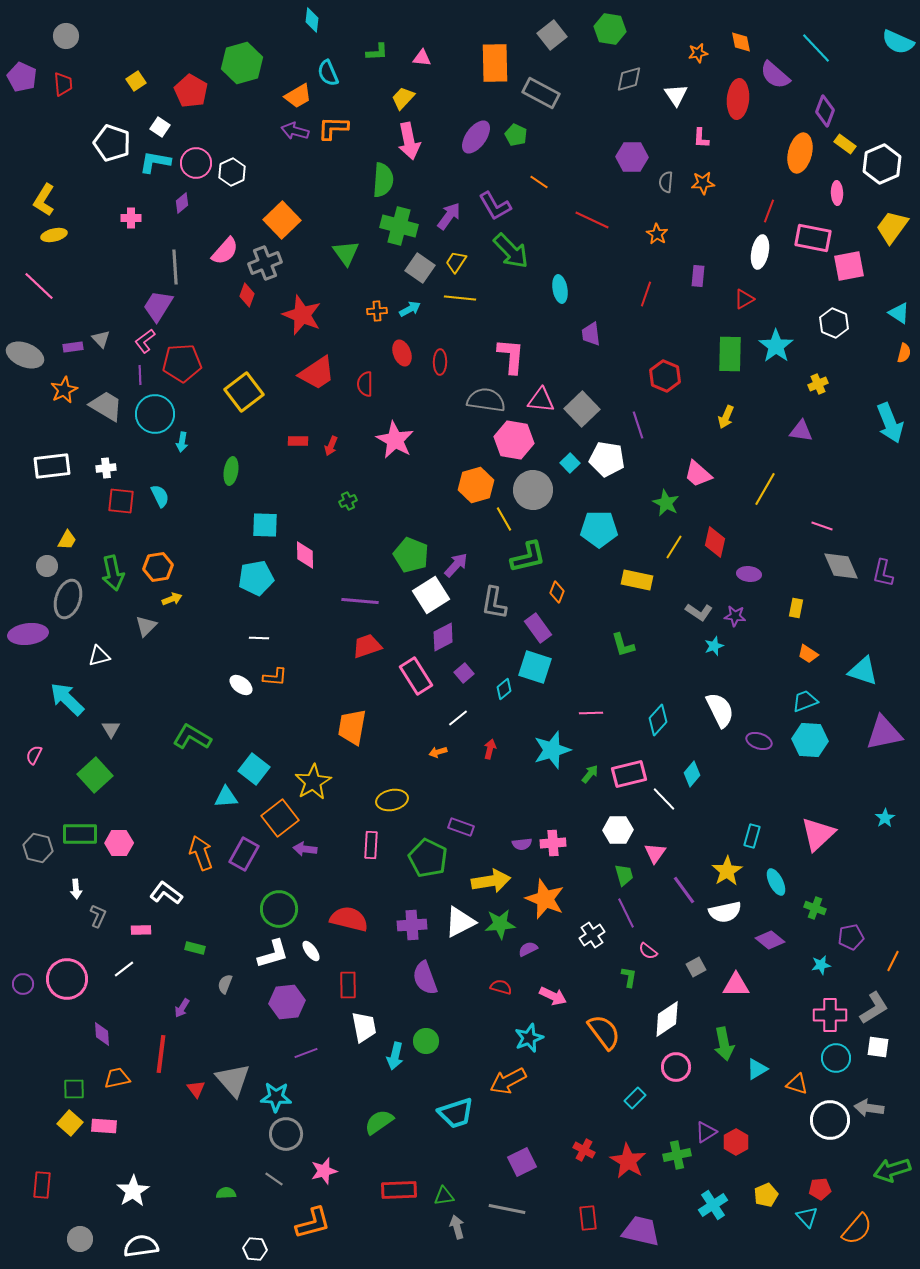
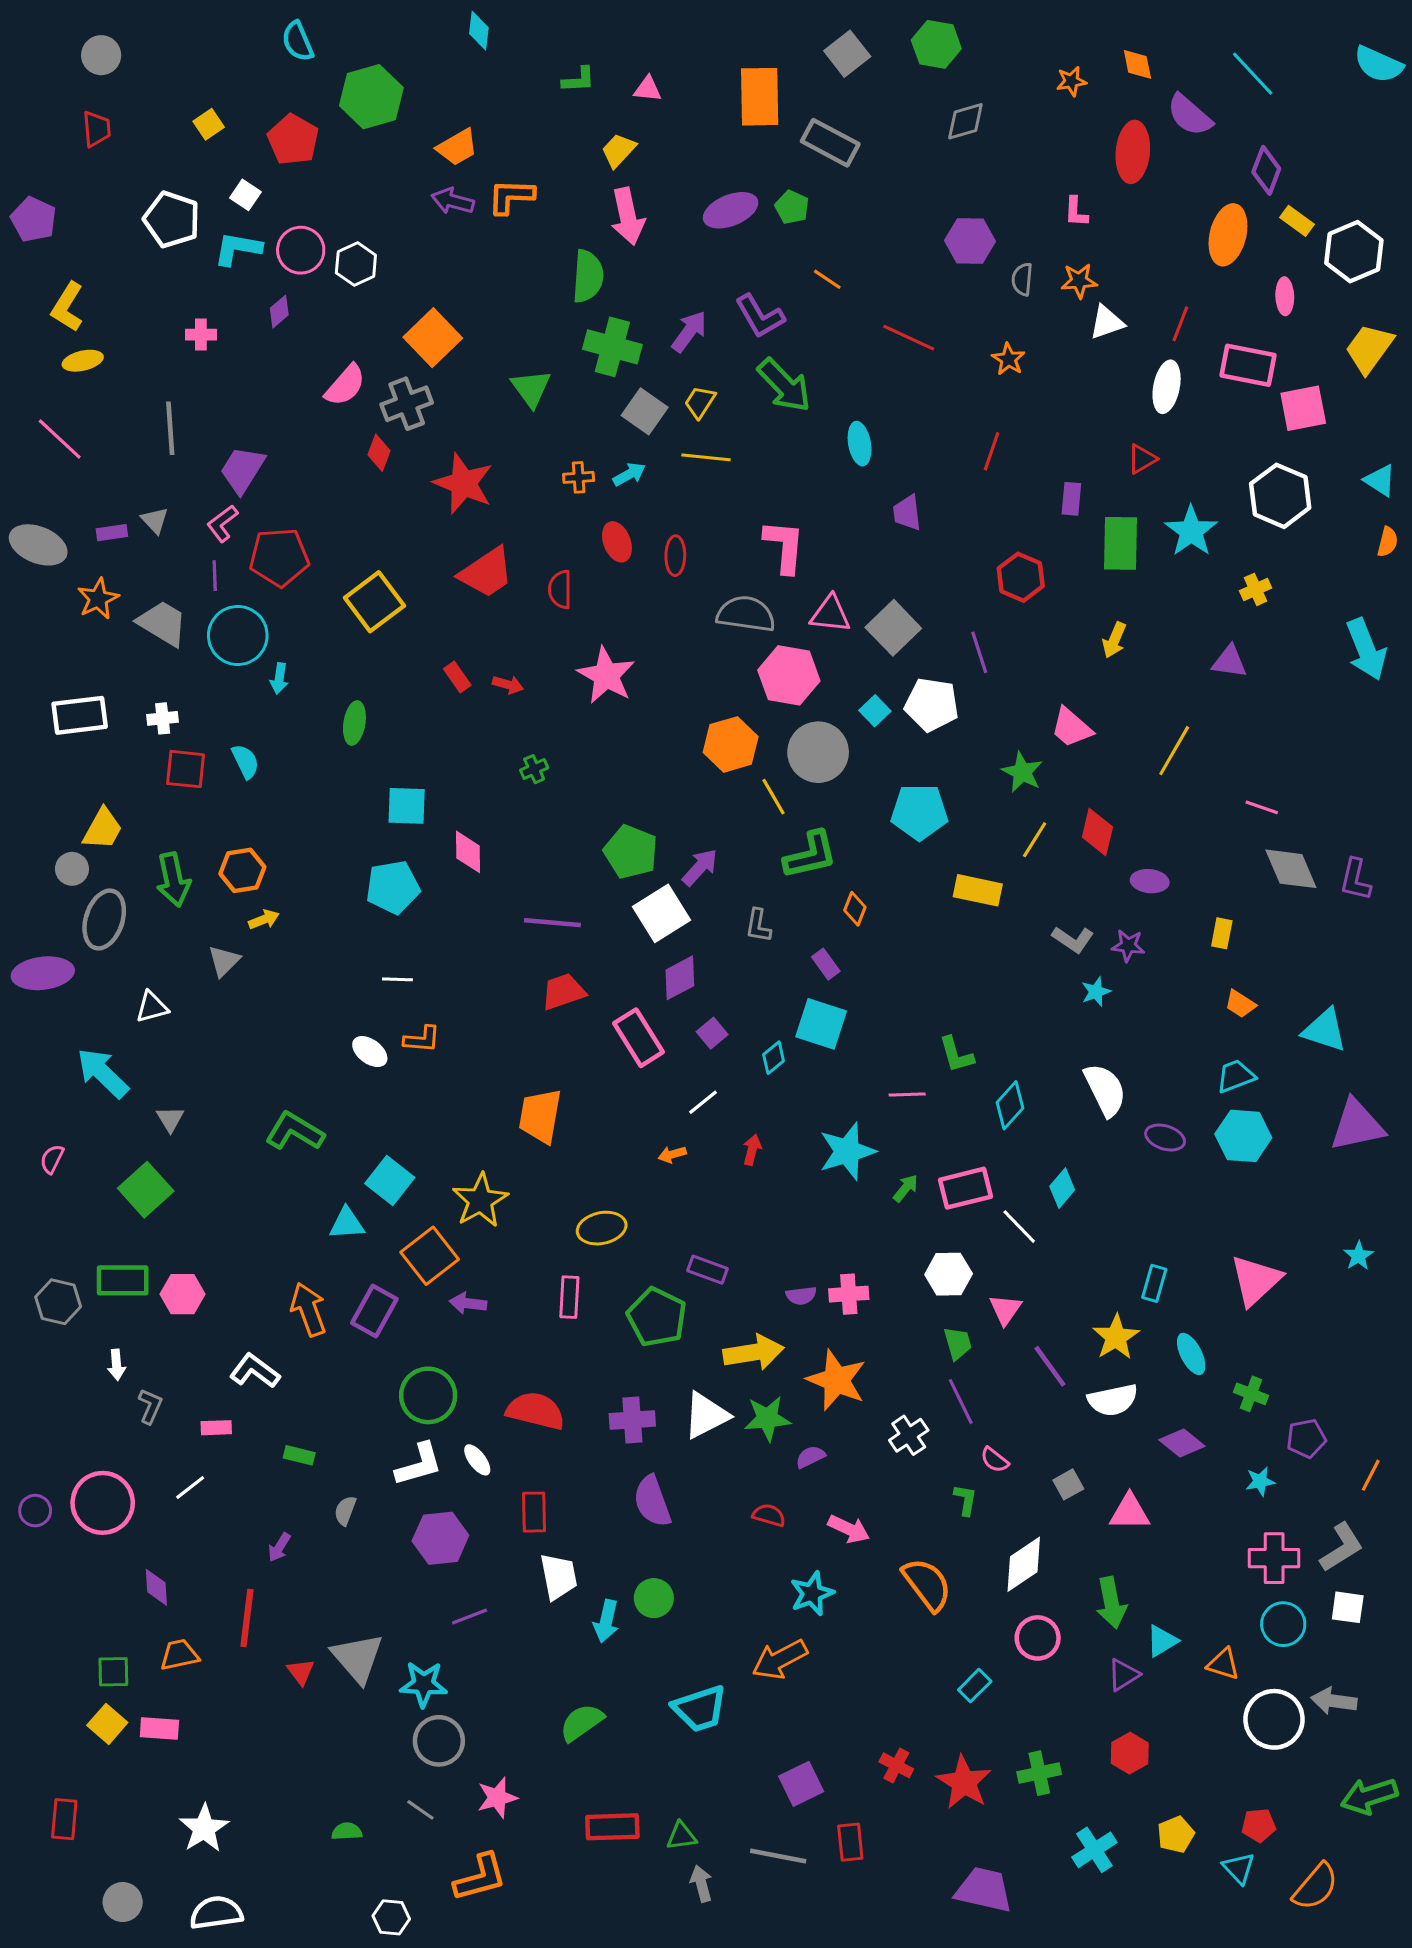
cyan semicircle: (328, 73) -> (298, 41), moved
purple pentagon: (22, 77) -> (34, 219), moved
white triangle: (676, 95) -> (1107, 322), moved, turned 45
purple ellipse: (476, 137) -> (731, 210), turned 32
gray line: (175, 267) -> (170, 428), moved
purple rectangle: (698, 276) -> (1071, 499), moved
white hexagon: (834, 323) -> (1280, 496), size x1.4
red rectangle: (298, 441) -> (457, 677), turned 54
red arrow: (331, 446) -> (508, 685), turned -96
yellow trapezoid: (67, 540) -> (103, 829), size x1.4
gray L-shape: (494, 603) -> (758, 926), size x0.7
purple rectangle: (538, 628) -> (826, 964), size x0.7
green L-shape: (623, 645) -> (956, 1055), moved
purple triangle: (706, 1132) -> (1124, 1675), moved
red rectangle: (588, 1218) -> (850, 1842), moved

